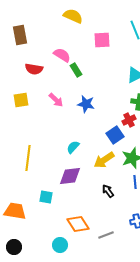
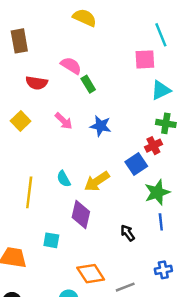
pink square: (102, 40) -> (145, 59), moved
yellow square: (21, 100) -> (21, 121), turned -35
cyan semicircle: (73, 147) -> (64, 179), moved, turned -72
yellow arrow: (104, 160) -> (97, 181), moved
purple diamond: (70, 176) -> (81, 215), turned -70

